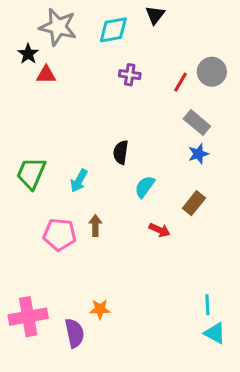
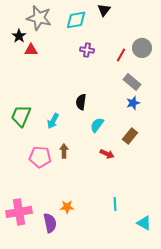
cyan line: (207, 305) -> (115, 204), moved

